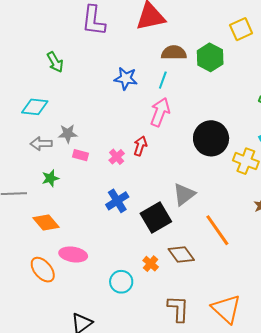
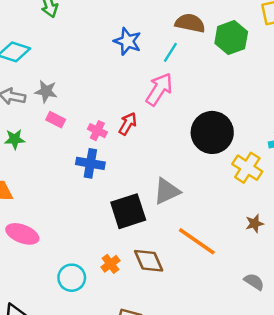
pink cross: (117, 157) -> (97, 131), turned -35
blue cross: (117, 201) -> (90, 163), moved, turned 30
orange line: (217, 230) -> (197, 241), turned -32

